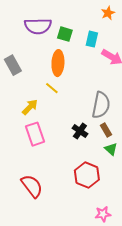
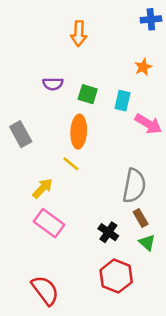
purple semicircle: (38, 26) -> (53, 84), size x0.6
black cross: (80, 131) -> (108, 232), moved
pink rectangle: (35, 134) -> (49, 223), turned -35

